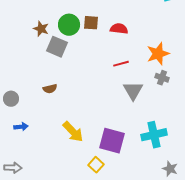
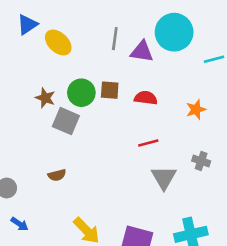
orange star: (158, 54) -> (196, 109), moved, size x0.7
blue arrow: (21, 127) -> (20, 224), turned 40

